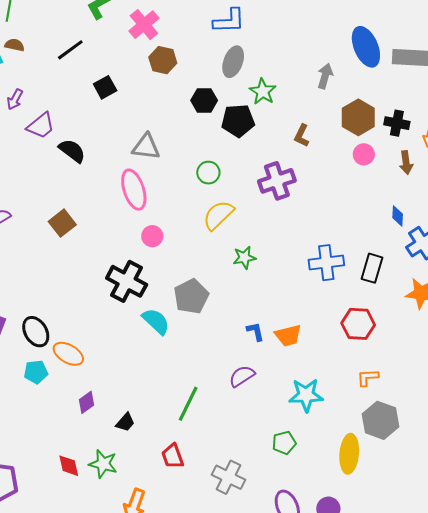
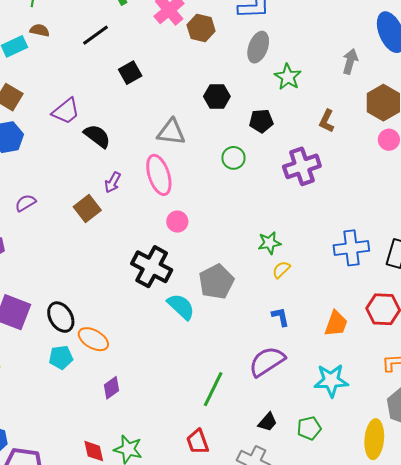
brown hexagon: (163, 60) -> (201, 28), moved
purple arrow: (15, 99) -> (113, 182), moved
black hexagon: (204, 100) -> (217, 96), moved
black pentagon: (238, 121) -> (261, 121), moved, size x0.7
yellow semicircle: (218, 215) -> (281, 270), moved, size x0.6
orange trapezoid: (288, 335) -> (336, 324), moved, turned -56
purple semicircle: (242, 376) -> (267, 361), size x1.4
black trapezoid: (125, 422) -> (268, 422), moved

